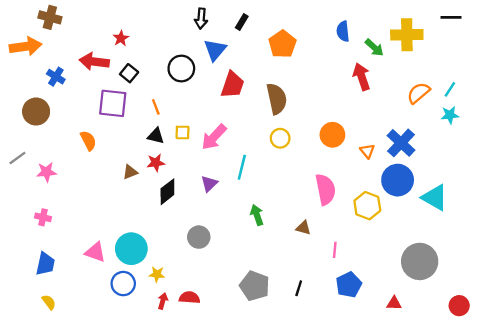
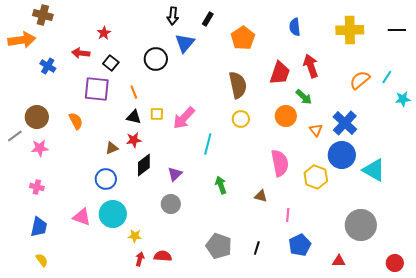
black line: (451, 17) -> (397, 30), moved
green arrow: (374, 48) -> (304, 97), moved
red arrow: (94, 62) -> (81, 53), size x0.7
red trapezoid: (232, 85) -> (280, 73), moved
brown circle: (36, 112) -> (37, 117), moved
cyan star: (450, 115) -> (403, 99), moved
purple triangle: (209, 184) -> (175, 174), moved
blue circle: (123, 284) -> (106, 179), moved

